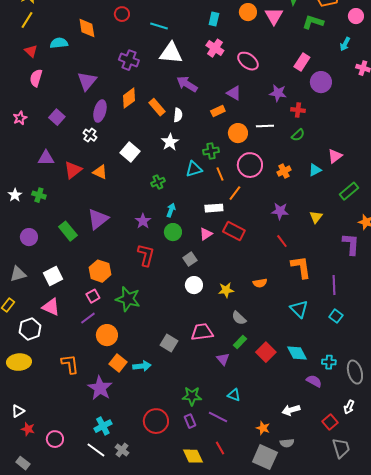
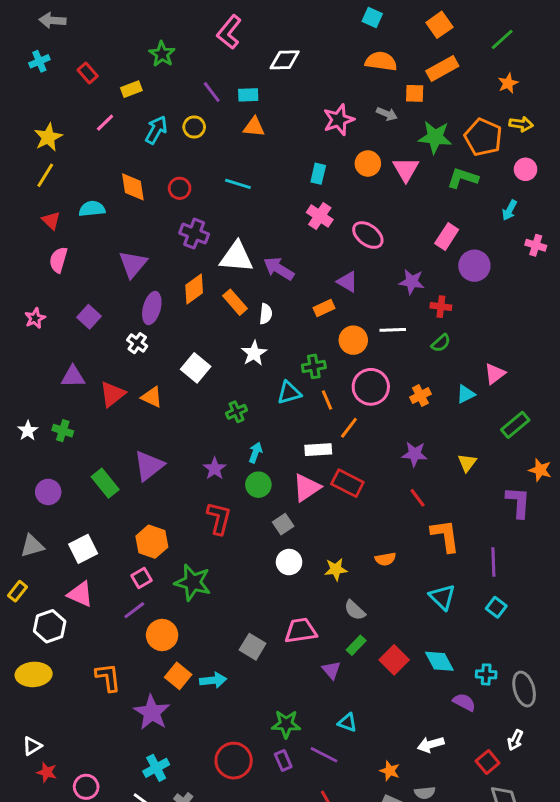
red circle: (122, 14) -> (180, 188), moved
white triangle: (171, 53) -> (236, 257), moved
pink triangle: (206, 234) -> (307, 488), size x1.5

